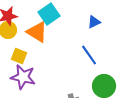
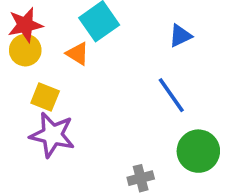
orange triangle: (37, 32) -> (78, 54), size x0.6

